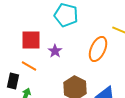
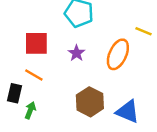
purple star: (55, 51) -> (77, 53), moved

